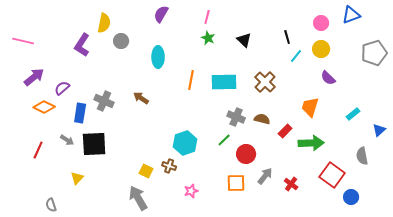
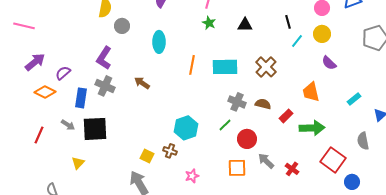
black triangle: (244, 40) -> (245, 25), turned -42
purple L-shape: (82, 45) -> (104, 58), moved
orange trapezoid: (310, 107) -> (311, 92), turned -30
gray arrow: (265, 176) -> (266, 161), turned -84

